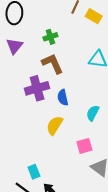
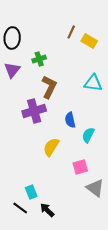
green cross: (50, 37) -> (39, 59), moved
brown L-shape: (53, 64) -> (49, 87), turned 50
blue semicircle: (63, 98) -> (70, 120), moved

